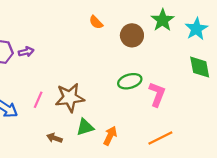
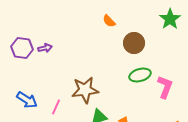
brown circle: (132, 35) -> (134, 43), moved
pink line: (38, 100) -> (56, 107), moved

